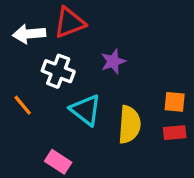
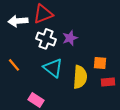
white cross: (58, 71) -> (46, 39), moved
orange square: (175, 102) -> (100, 63), moved

